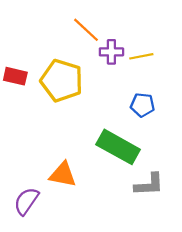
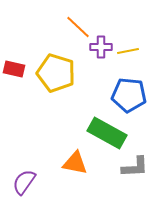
blue pentagon: (142, 105) -> (129, 95), size x1.6
orange triangle: (63, 175) -> (75, 163), moved

